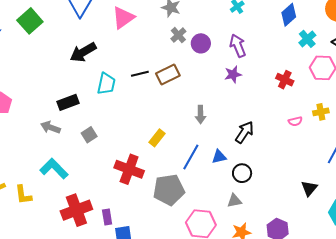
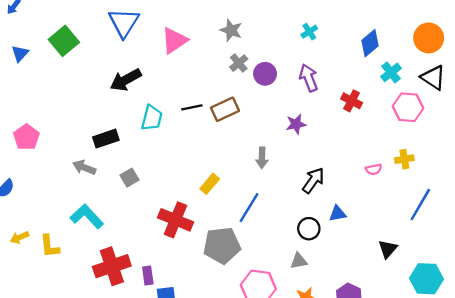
purple star: (233, 74) -> (296, 124), moved
red cross: (285, 80) -> (352, 101), moved
blue triangle: (219, 157) -> (338, 214), moved

